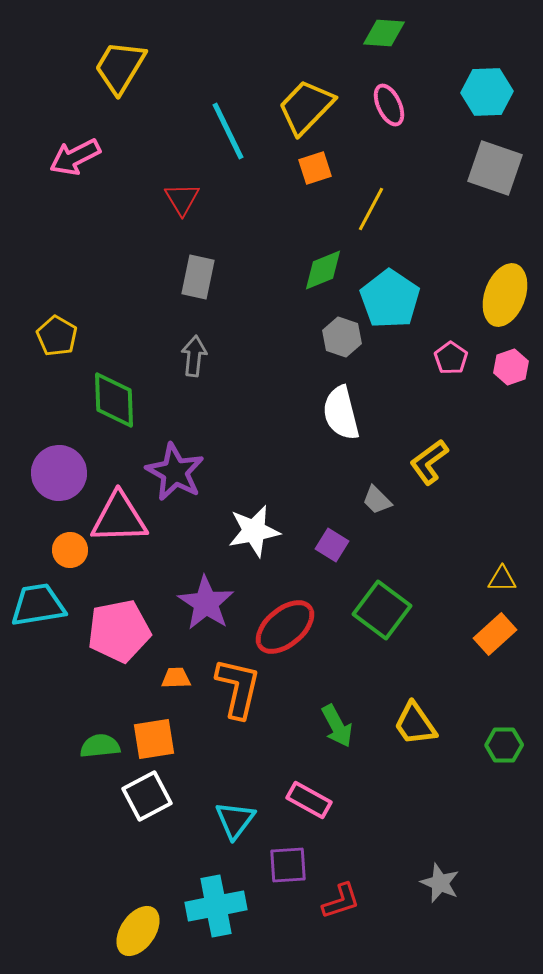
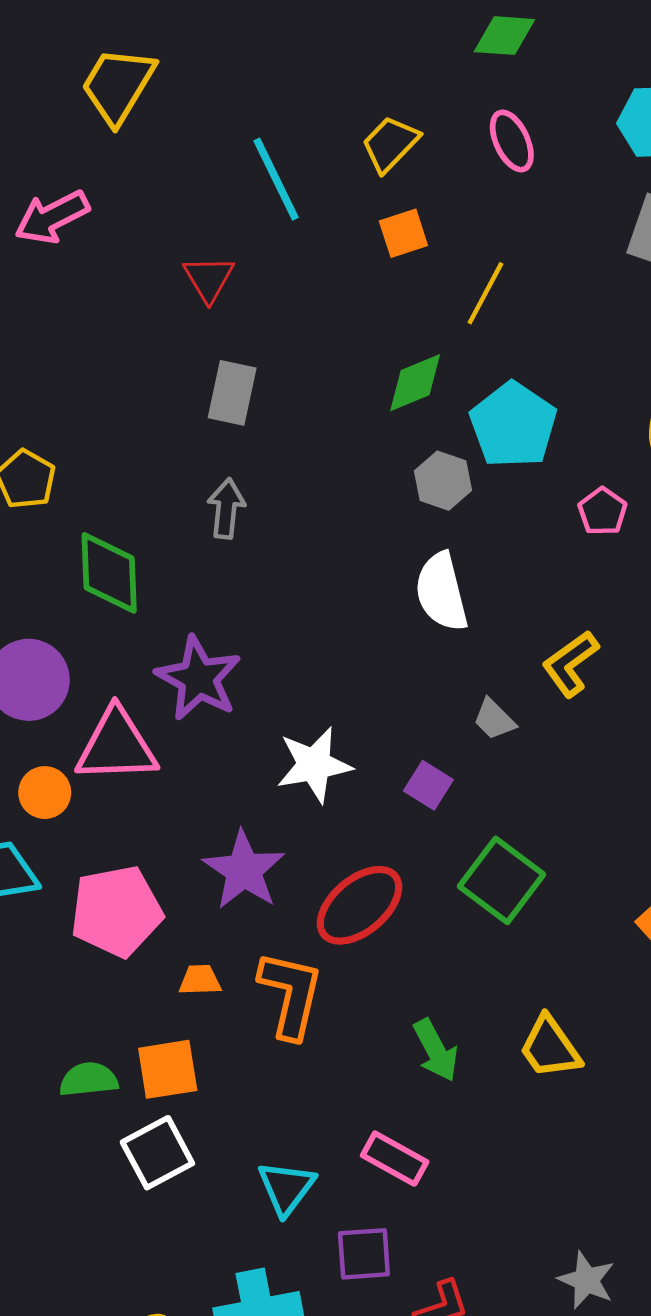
yellow trapezoid: (306, 107) -> (390, 144), size x0.7

